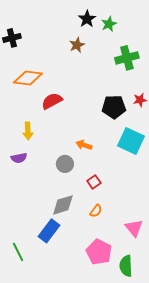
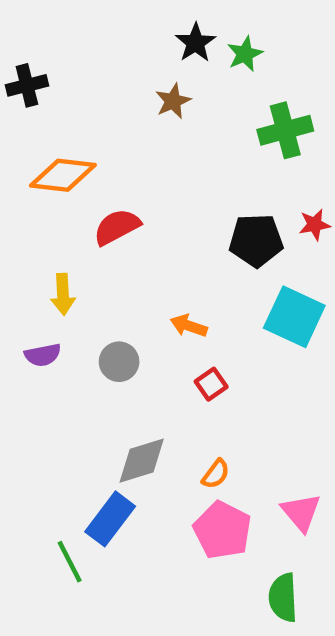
gray circle: (65, 164) -> (119, 362), moved
red square: (94, 182) -> (211, 384), moved
green line: (18, 252) -> (70, 562), moved
pink pentagon: (99, 252) -> (222, 530), moved

